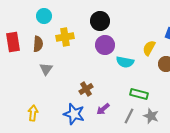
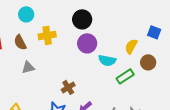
brown semicircle: (38, 44) -> (20, 42), turned 147
gray triangle: (46, 69) -> (28, 67), turned 40
green rectangle: (139, 94) -> (125, 76), moved, turned -48

